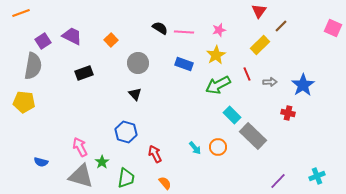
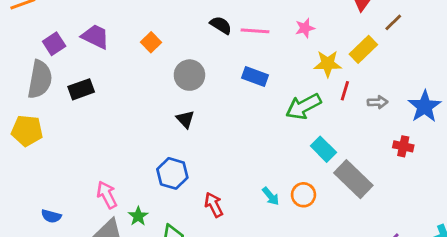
yellow star: (216, 55) -> (328, 64), moved, turned 30
black rectangle: (84, 73) -> (81, 89), moved
red line: (247, 74) -> (345, 91), turned 40

